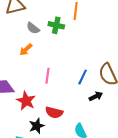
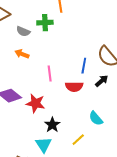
orange arrow: (26, 50) -> (22, 54), turned 80
red semicircle: (54, 112) -> (74, 87), moved

